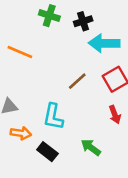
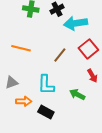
orange line: (20, 52) -> (21, 48), moved
green arrow: (91, 147) -> (77, 94), moved

